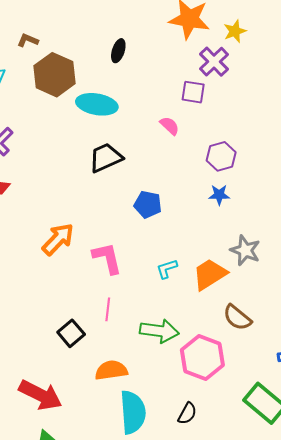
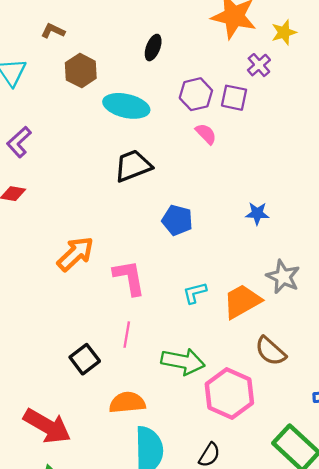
purple cross: (214, 62) -> (259, 65), size x0.7
brown hexagon: (54, 75) -> (81, 71), size x0.7
purple hexagon: (221, 156) -> (196, 94), moved

